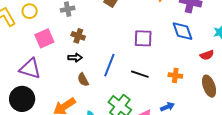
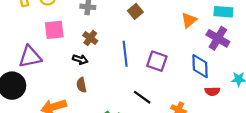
red semicircle: (207, 55) -> (212, 91), moved
blue line: (109, 65) -> (125, 54), moved, turned -45
purple triangle: (30, 69) -> (30, 57), turned -45

